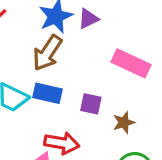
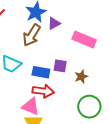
purple triangle: (88, 19) -> (54, 23), moved
blue rectangle: (47, 93) -> (41, 72), moved

